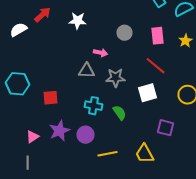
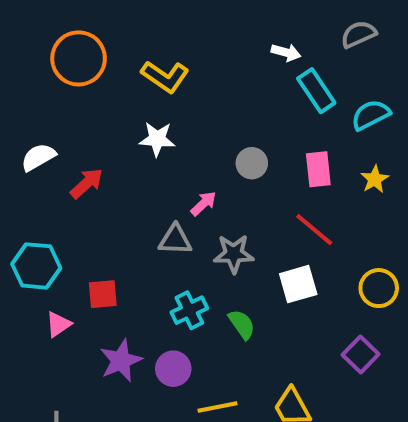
red arrow: (42, 15) -> (87, 183), moved
pink arrow: (100, 53) -> (203, 203), turned -56
cyan cross: (94, 106) -> (189, 310), turned -36
purple square: (166, 128) -> (361, 355), moved, turned 30
pink triangle: (32, 137) -> (58, 324), moved

